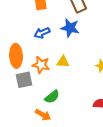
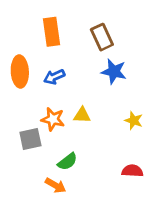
blue star: (70, 28) -> (114, 71), moved
orange ellipse: (16, 56) -> (20, 71), moved

